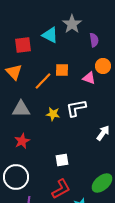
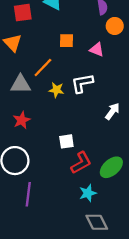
orange circle: (103, 66) -> (115, 26), moved
orange line: (43, 81) -> (43, 67), moved
red L-shape: (61, 189) -> (81, 163), moved

